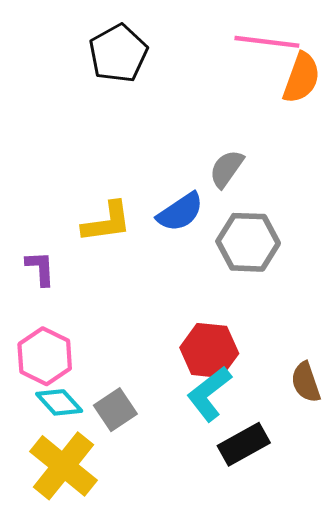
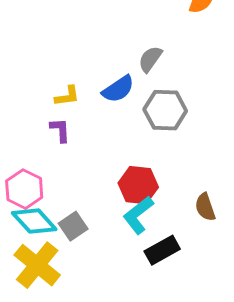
yellow L-shape: (107, 222) -> (67, 96), size x0.7
purple L-shape: (40, 268) -> (60, 130), moved
cyan diamond: (59, 402) -> (34, 221), size x1.4

